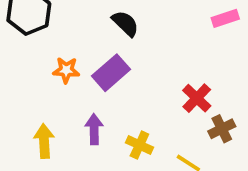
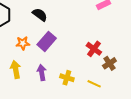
black semicircle: (125, 23) -> (40, 15), moved
yellow arrow: (44, 141) -> (16, 69), moved

